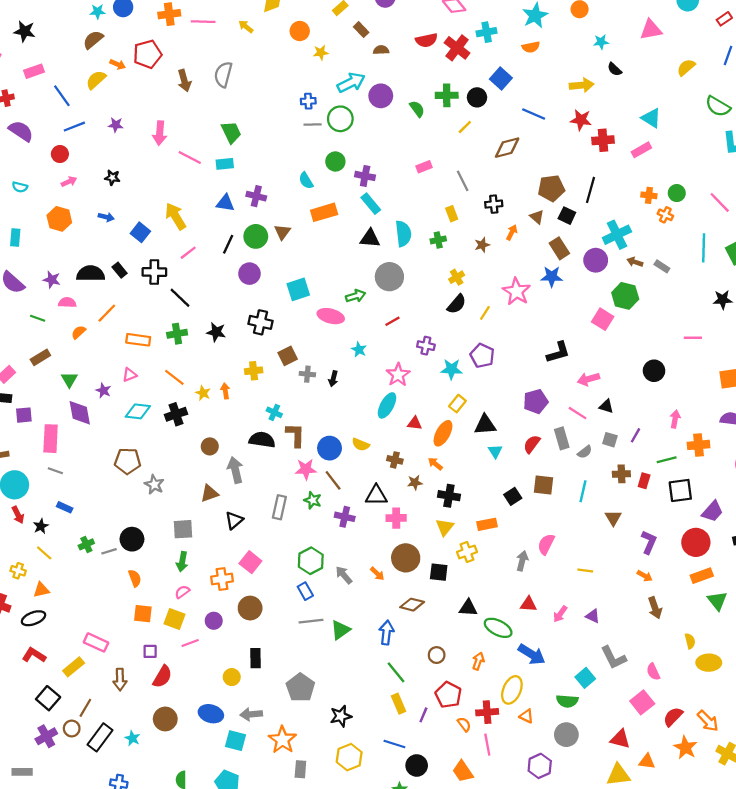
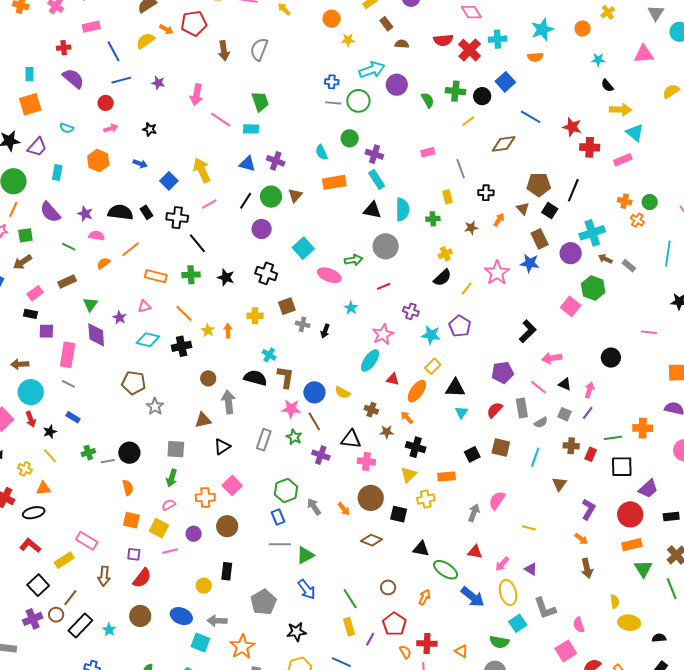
yellow arrow: (582, 85) -> (621, 110), moved
cyan square: (298, 289) -> (303, 248), turned -30
black L-shape: (558, 352) -> (528, 331), turned -35
pink arrow: (675, 419) -> (589, 390), moved
blue arrow: (386, 633) -> (307, 589), moved, turned 130
yellow ellipse: (512, 690) -> (508, 592), moved, turned -45

